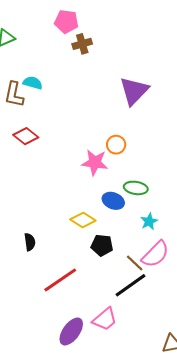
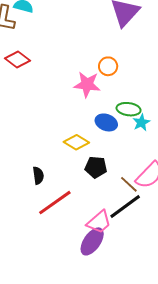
cyan star: (149, 221) -> (141, 122), moved
black semicircle: (30, 242) -> (38, 175), moved
pink trapezoid: (105, 319) -> (99, 222), moved
purple ellipse: (71, 332) -> (92, 241), moved

